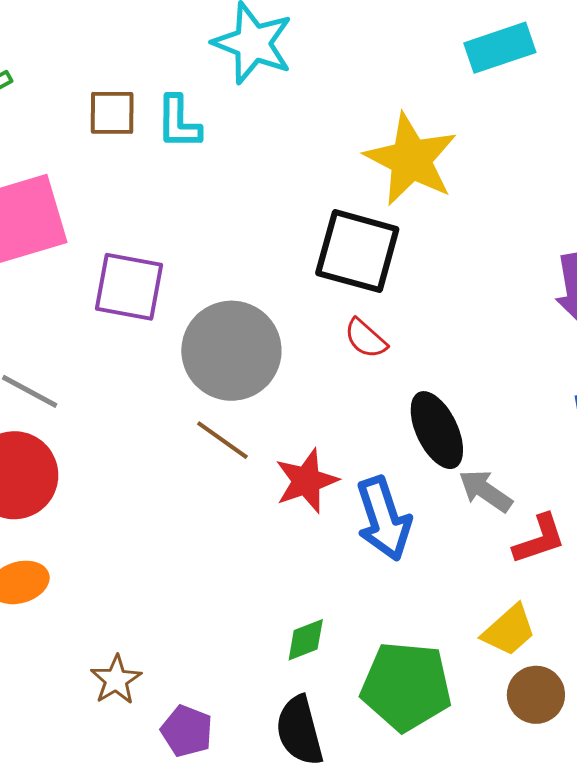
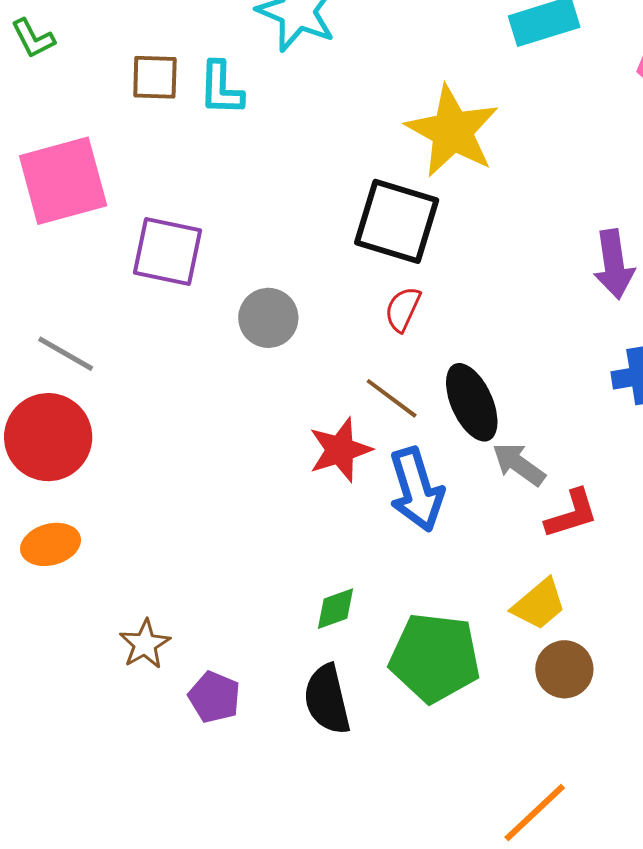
red semicircle: (366, 339) -> (403, 309), turned 72
gray circle: (231, 351) -> (268, 318), size x0.6
brown line: (222, 440) -> (392, 398), moved

